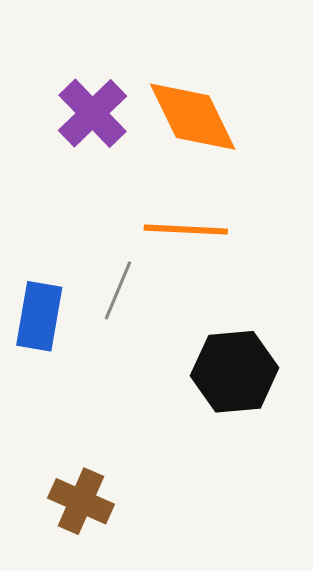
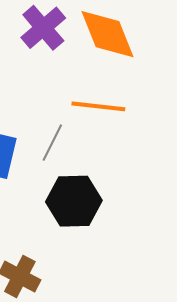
black hexagon: (235, 372) -> (74, 201), moved

